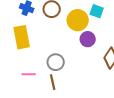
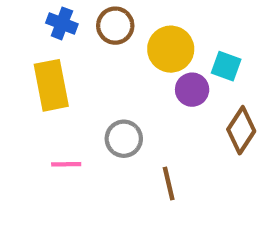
cyan square: (97, 11) -> (226, 66), moved
brown line: (53, 82) -> (169, 184), moved

